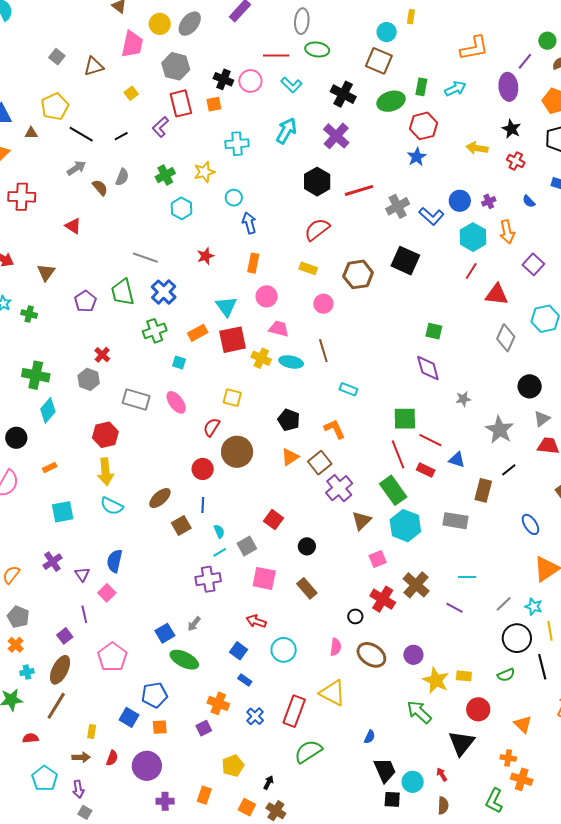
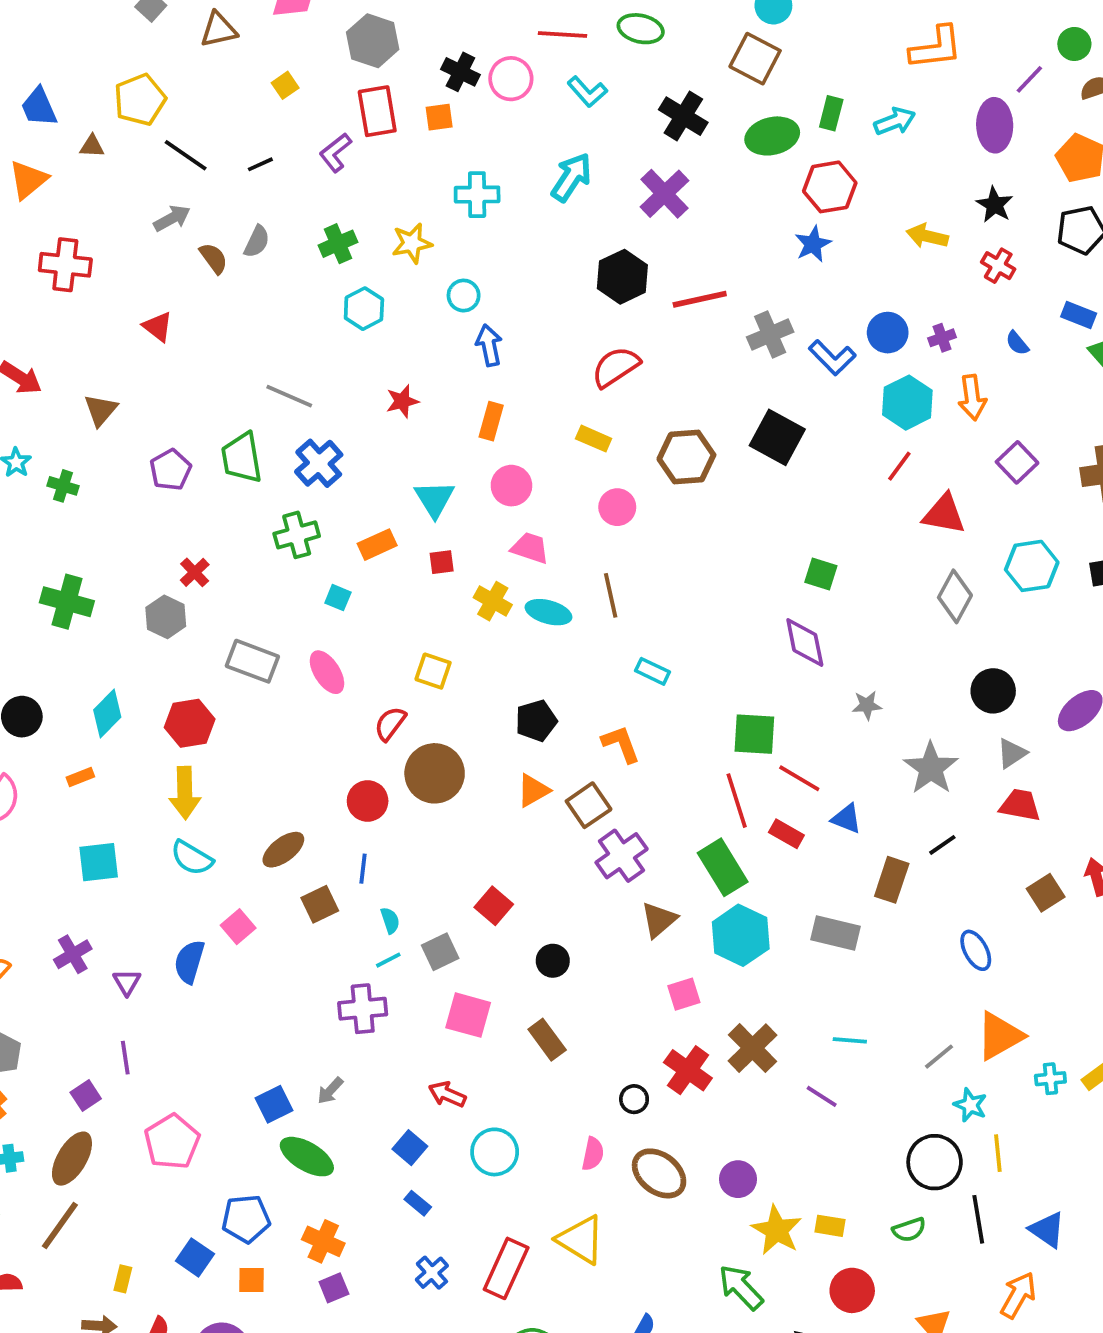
red square: (233, 340) -> (442, 562), size x0.5
cyan diamond: (48, 410) -> (107, 713), moved
black pentagon: (289, 420) -> (536, 721), turned 30
pink square: (107, 593) -> (238, 927), moved
gray line: (504, 604) -> (939, 1057), moved
orange cross: (218, 703) -> (323, 1241), moved

